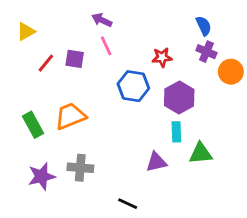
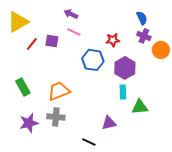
yellow triangle: (26, 32) -> (18, 22), size x1.6
pink line: (106, 46) -> (74, 32), turned -40
orange trapezoid: (70, 116) -> (59, 91), moved
purple triangle: (156, 162) -> (109, 123), moved

